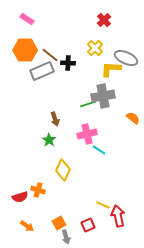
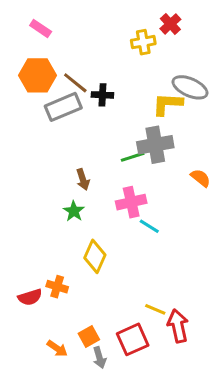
red cross: (104, 20) -> (170, 24), moved
yellow cross: (95, 48) -> (143, 42), moved, turned 35
red square: (88, 225) -> (133, 339), size x1.5
orange arrow: (27, 226) -> (57, 349), moved

